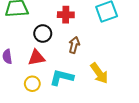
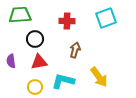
black circle: (43, 34) -> (35, 39), moved

